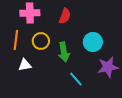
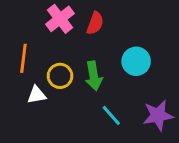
pink cross: (30, 13) -> (60, 19), moved, turned -36
yellow circle: (41, 41) -> (60, 76), moved
purple star: (108, 67) -> (158, 115), moved

